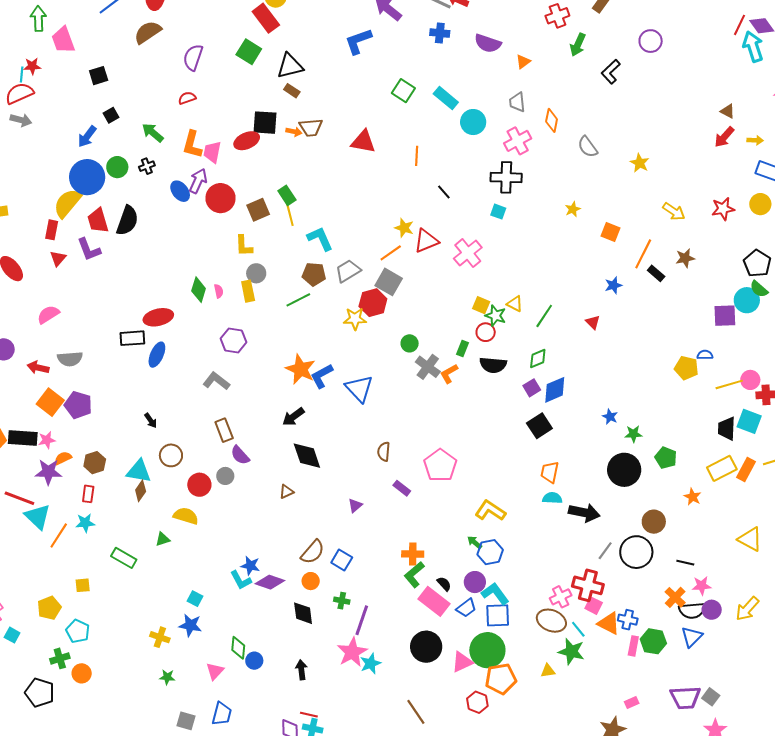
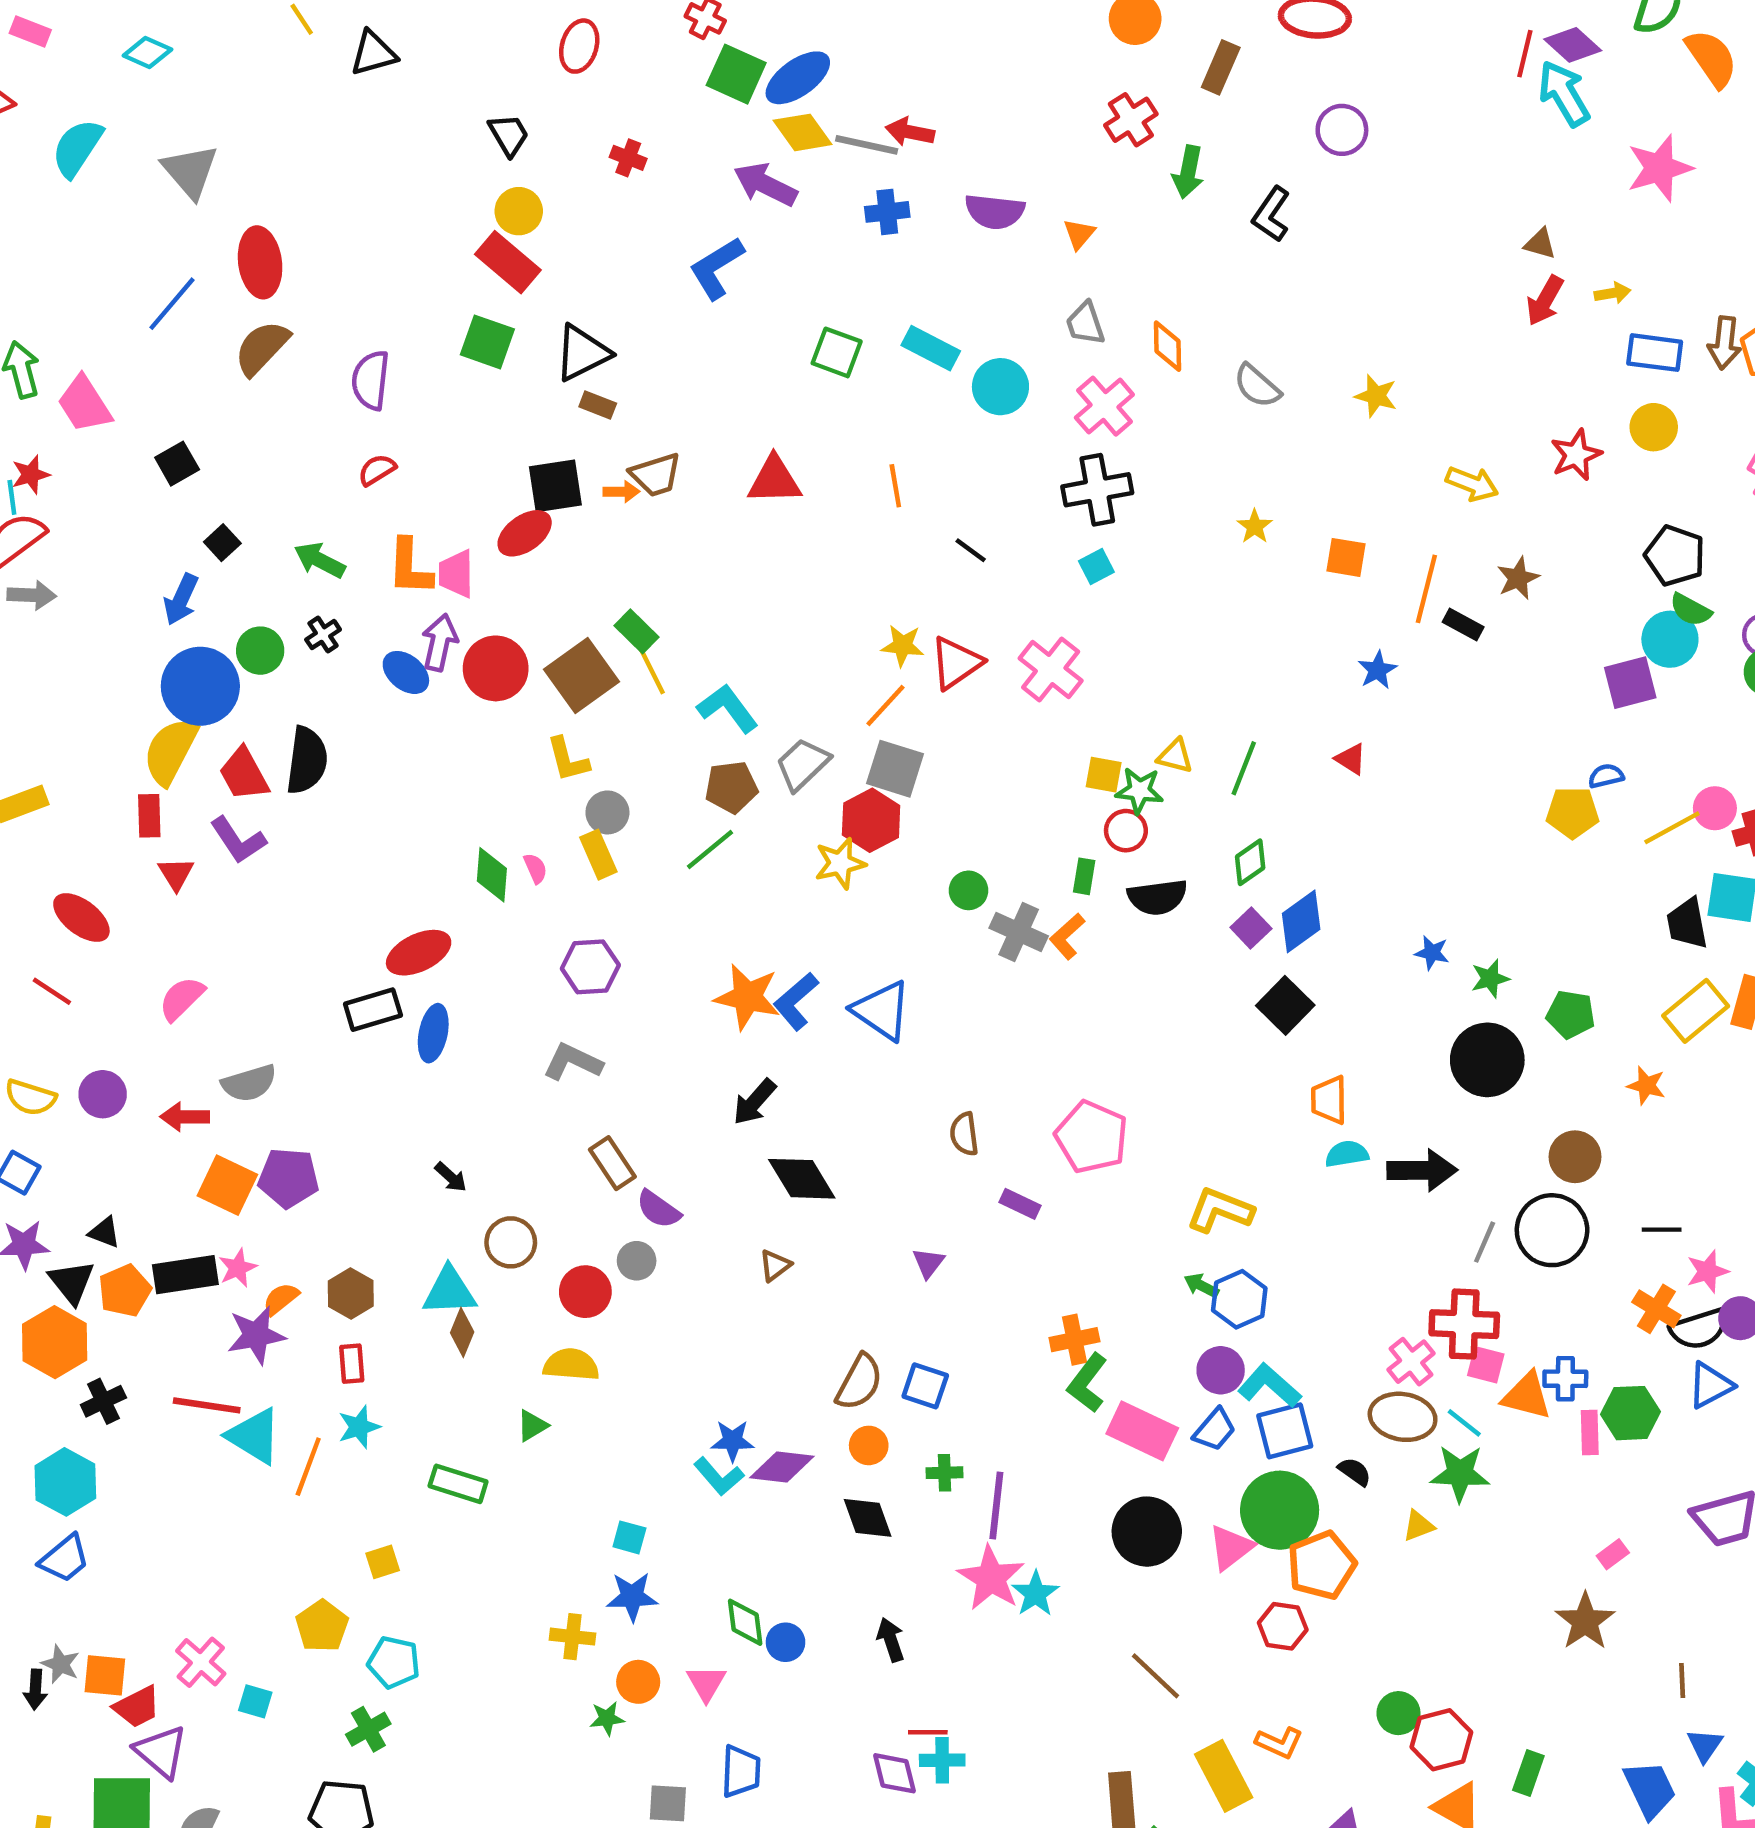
brown square: (258, 210) -> (581, 675), size x1.4
cyan square: (498, 212) -> (1096, 567), turned -35
black semicircle: (444, 584) -> (1355, 1472), moved
blue triangle: (692, 637) -> (1710, 1385), turned 30
orange circle: (82, 673) -> (638, 1682), moved

